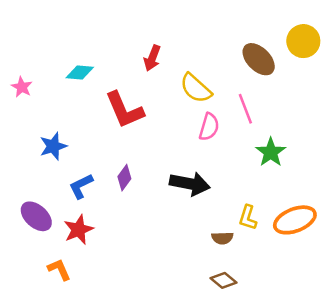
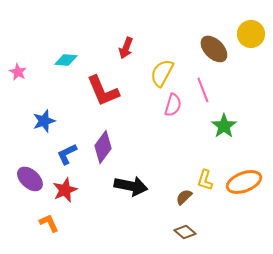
yellow semicircle: (196, 88) -> (162, 73), turned 76
purple diamond: (124, 178) -> (103, 147), size x1.5
black arrow: (190, 184) -> (131, 186), moved
brown semicircle: (222, 238) -> (184, 197), turned 138

